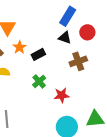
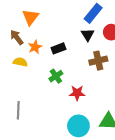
black triangle: (65, 38) -> (88, 35), turned 32
orange star: (20, 47) -> (35, 47), moved

